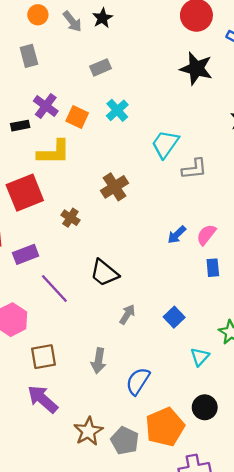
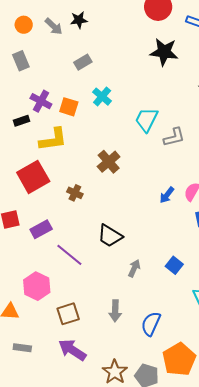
black star: (102, 18) -> (79, 20), turned 30

